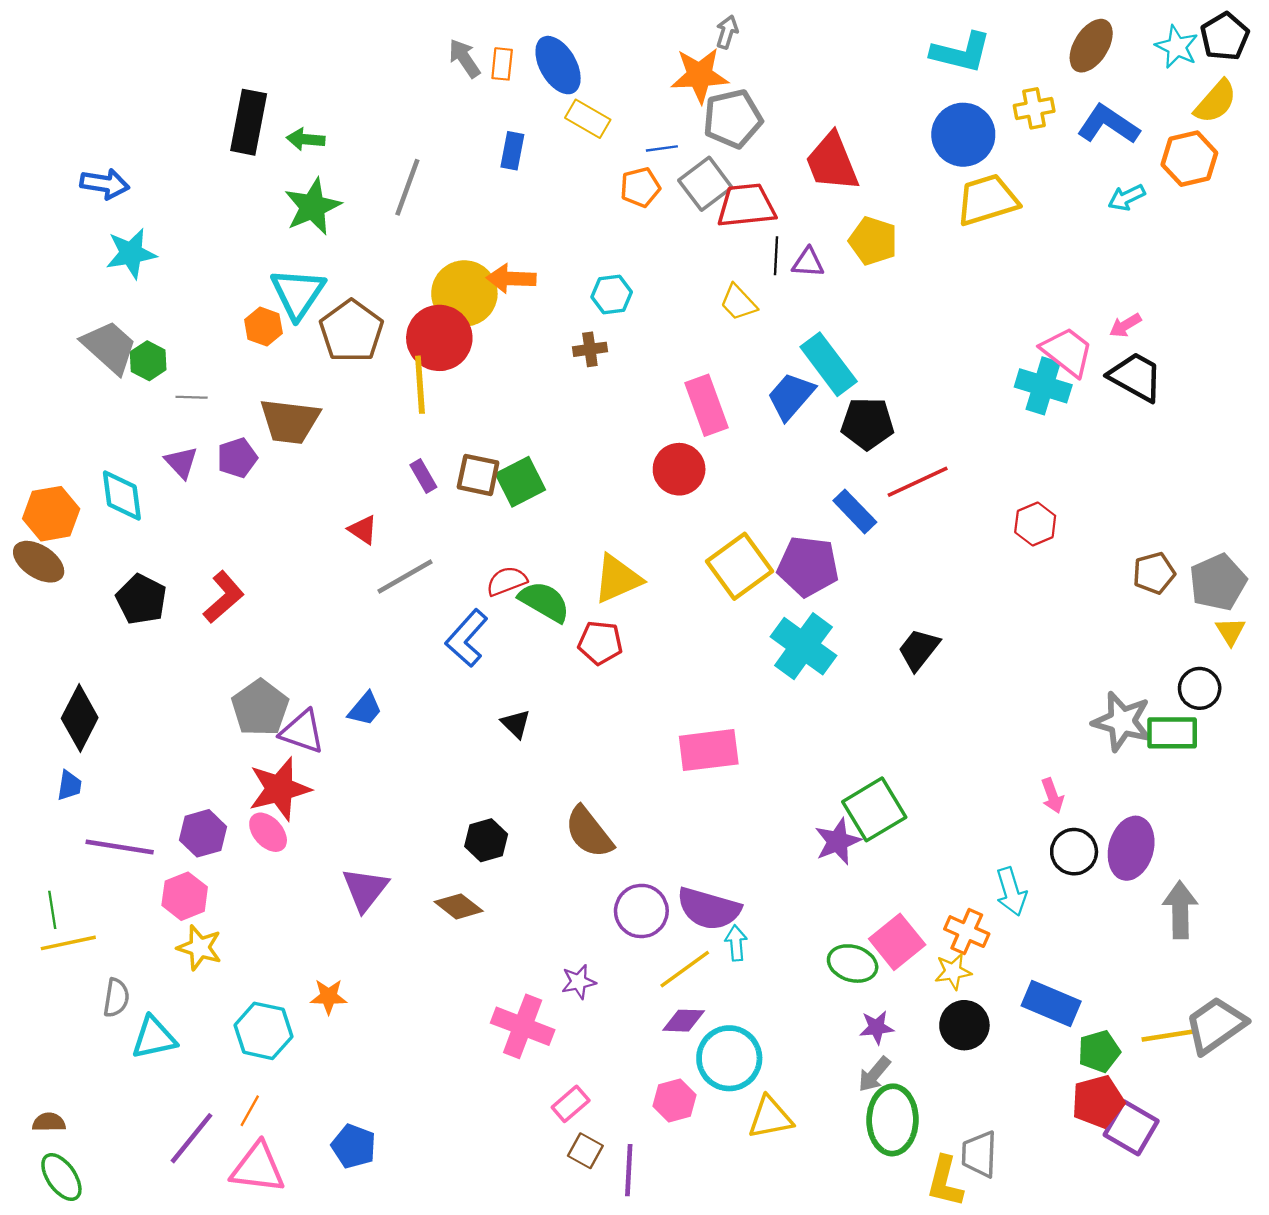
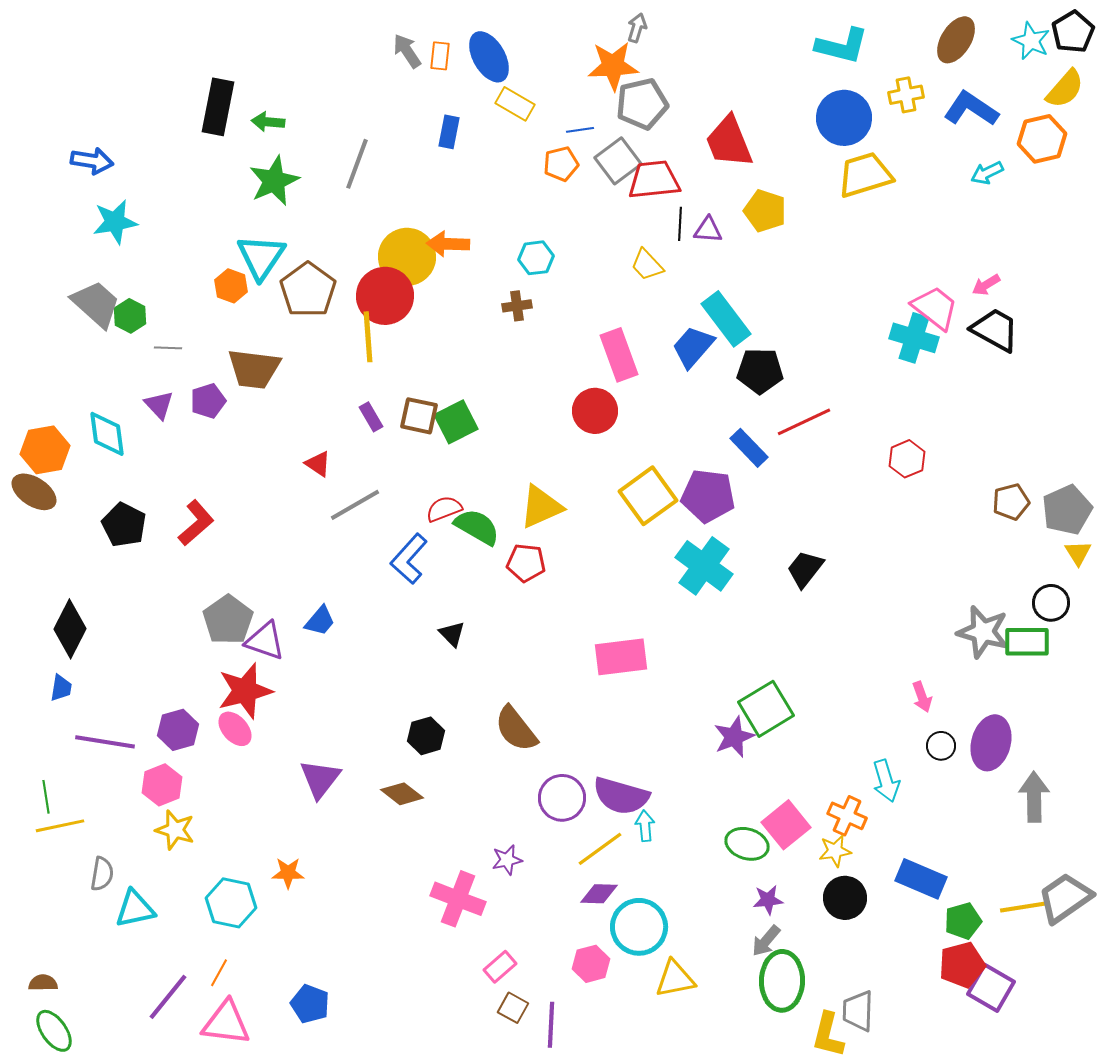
black circle: (1074, 852) -> (941, 746), size x0.7

